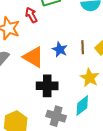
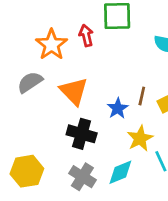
blue star: (60, 49) -> (118, 108), moved

